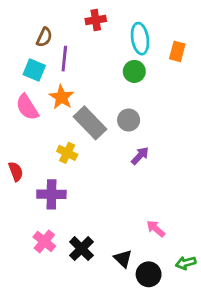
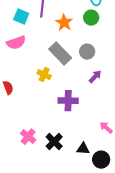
orange star: (61, 97) -> (64, 23), moved
pink semicircle: (27, 107) -> (16, 43), turned -78
purple cross: (51, 194) -> (68, 101), moved
black triangle: (123, 259) -> (83, 149), turned -40

